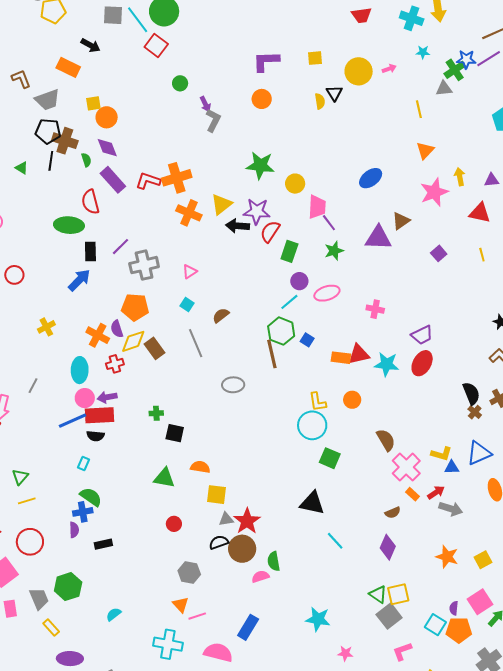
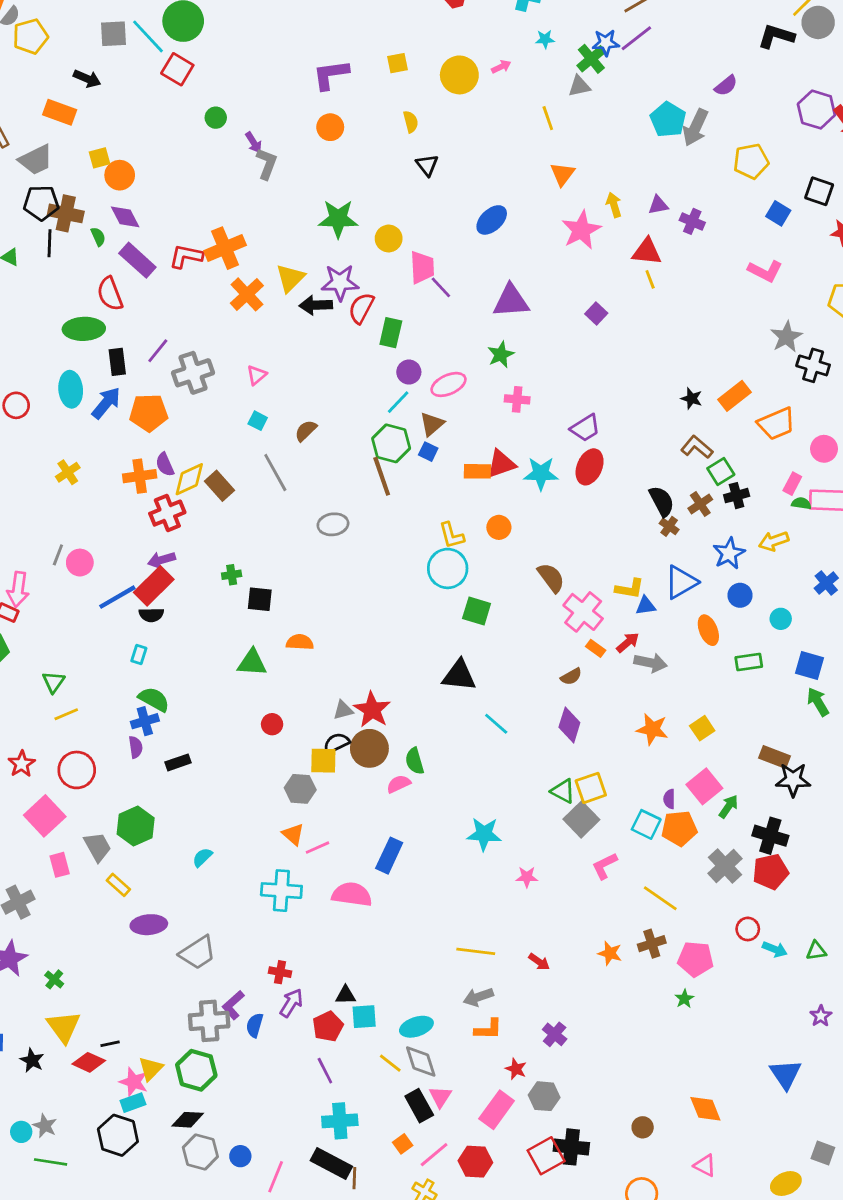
black triangle: (334, 93) -> (427, 165), moved
orange cross: (189, 213) -> (247, 294), turned 30
brown triangle: (401, 221) -> (432, 424), moved
green star: (334, 251) -> (501, 354), moved
yellow line: (482, 255) -> (650, 279), moved
orange pentagon: (135, 307) -> (149, 413), moved
orange cross: (98, 335) -> (140, 476), turned -30
red cross: (115, 364) -> (167, 513), size x1.4
cyan ellipse: (80, 370) -> (71, 389), moved
pink circle: (85, 398) -> (80, 563), moved
red rectangle: (99, 415) -> (154, 586), turned -36
yellow square: (216, 495) -> (323, 761), moved

